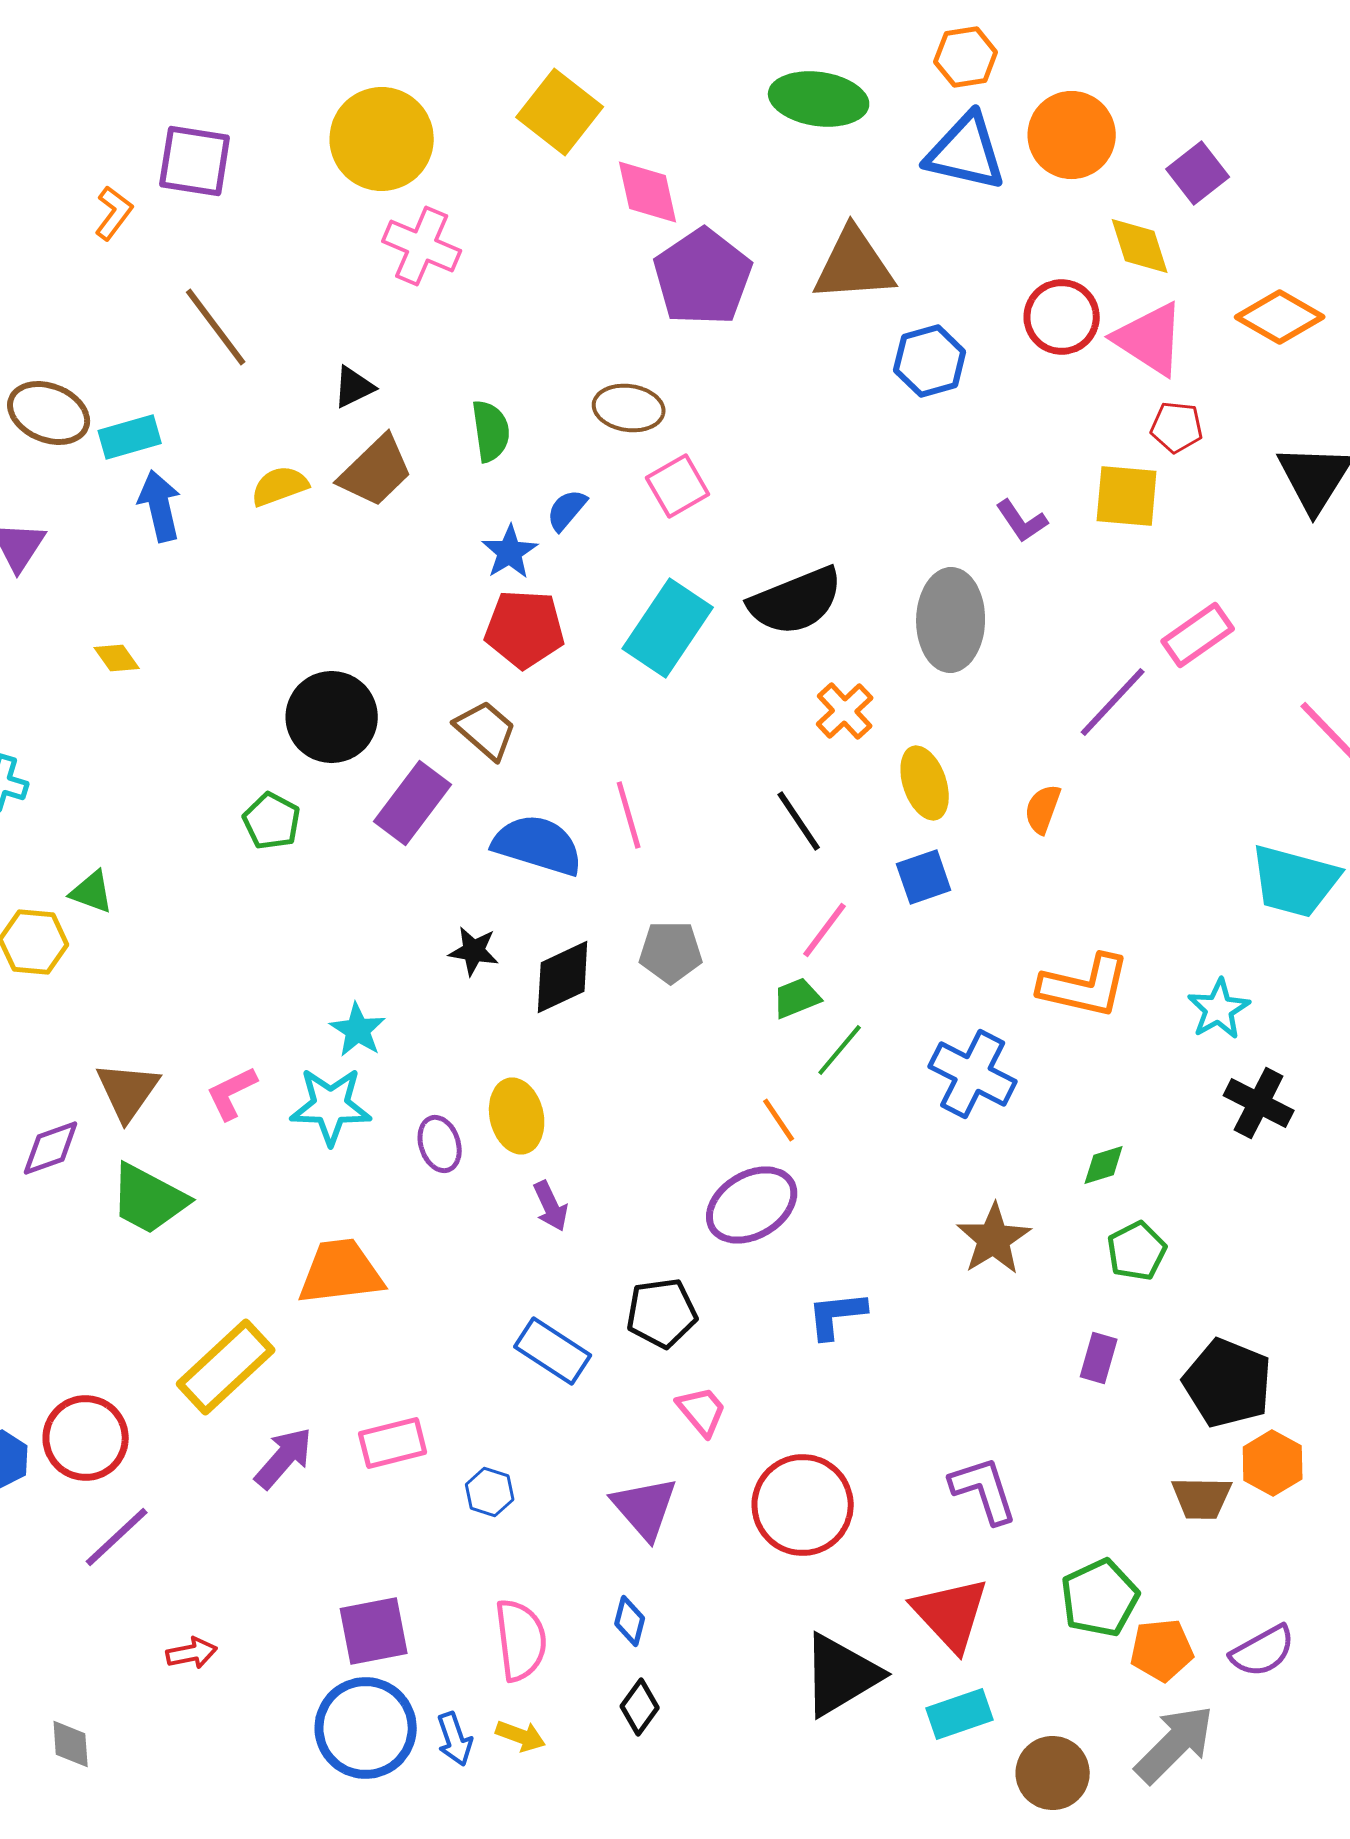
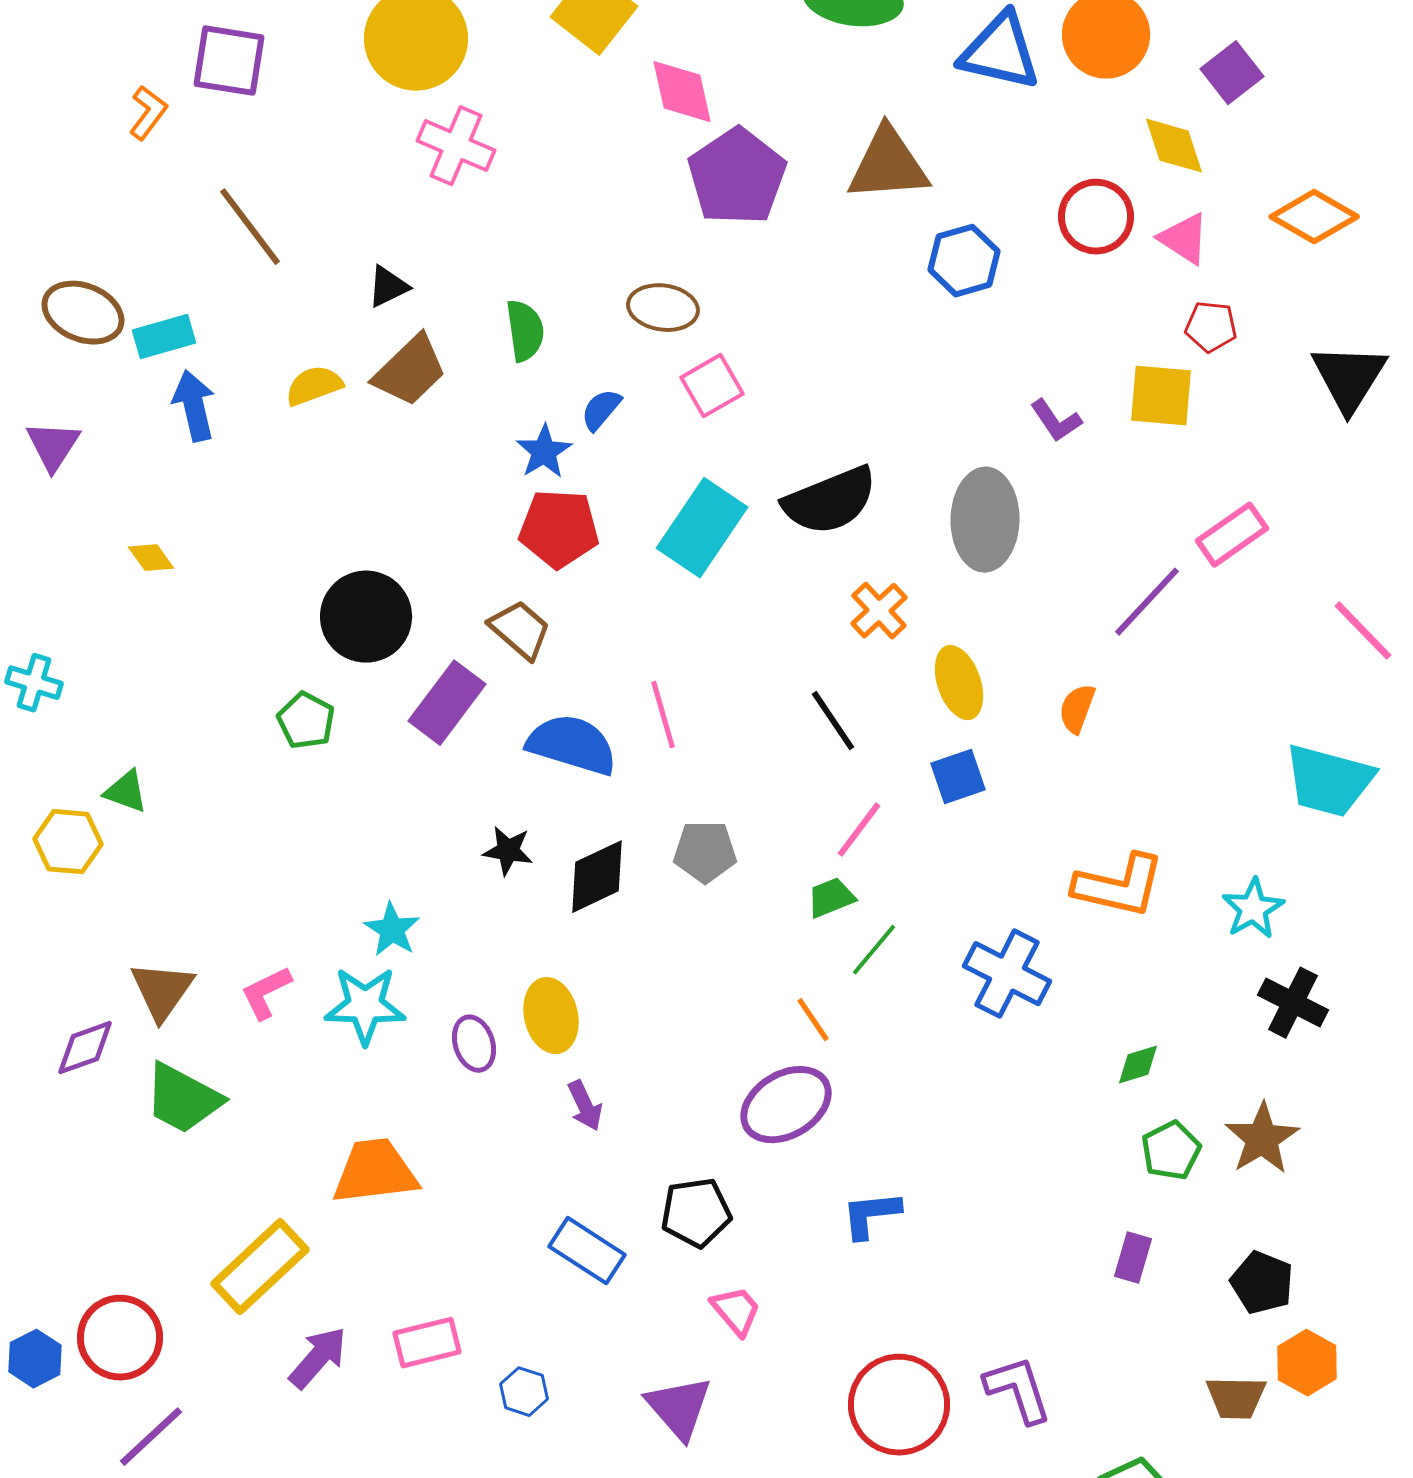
pink triangle: (1150, 339) -> (1184, 239), size x0.7
brown star: (994, 1239) -> (1262, 1139), moved
black pentagon: (1228, 1383) -> (1262, 1283), size x0.7
red circle: (803, 1505) -> (899, 1405), moved

